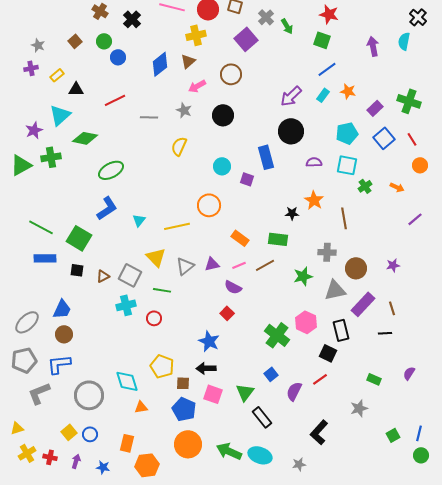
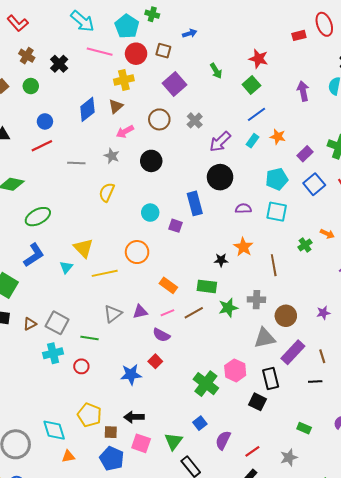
gray cross: (266, 17) -> (195, 120), moved
green square: (322, 40) -> (251, 85), turned 30
blue circle: (118, 57) -> (45, 121), moved
green cross: (365, 186) -> (305, 245), moved
yellow triangle: (156, 257) -> (83, 248), moved
green star: (303, 276) -> (228, 308), moved
blue star: (209, 341) -> (131, 374), moved, turned -30
red line: (320, 379) -> (252, 451), moved

